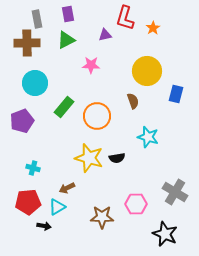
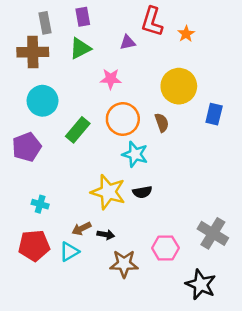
orange circle: (97, 116) -> (123, 119), moved
cyan star: (148, 137) -> (135, 154), moved
black arrow: (44, 226) -> (106, 235), moved

